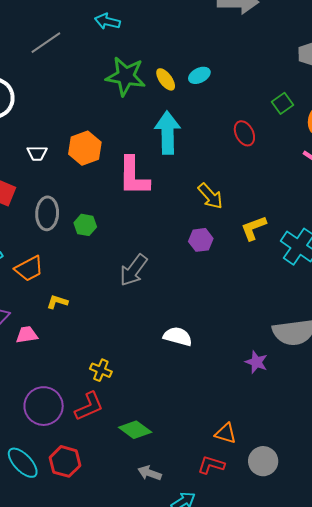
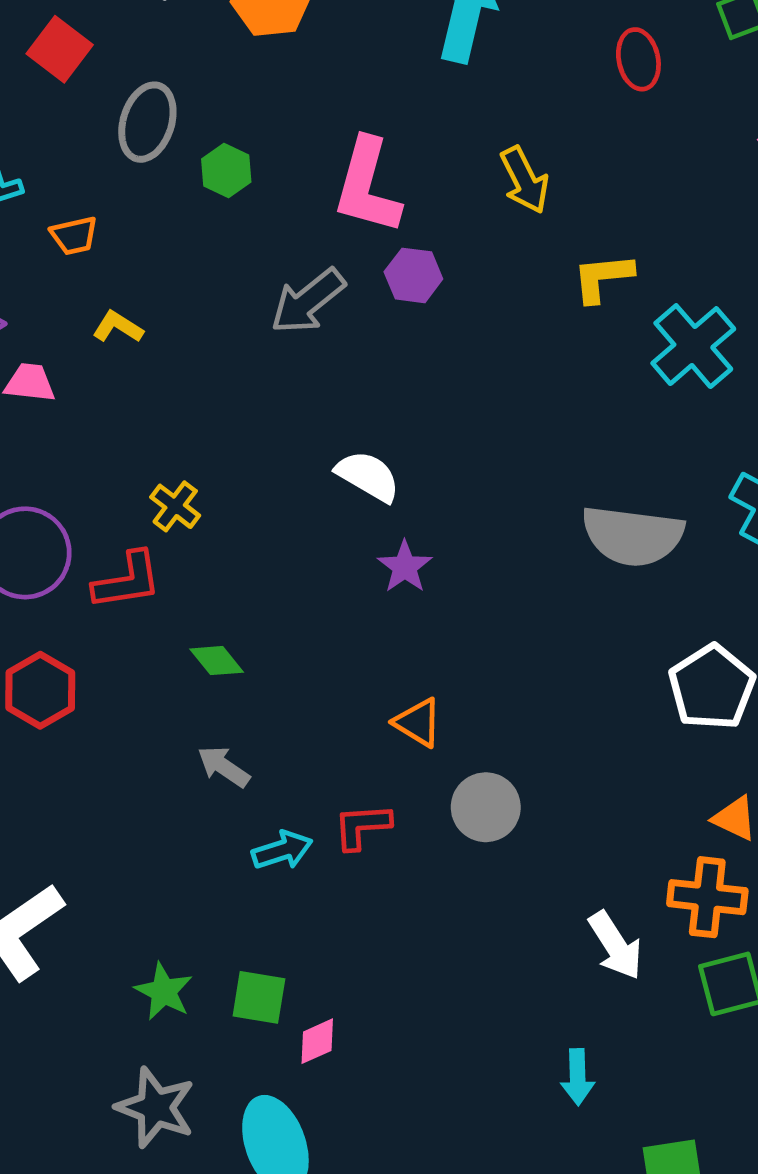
pink L-shape: (134, 176) -> (367, 186), moved
purple hexagon: (201, 240) -> (413, 275), moved
orange trapezoid: (29, 269) -> (74, 236), size x0.7
purple star: (256, 362) -> (405, 567), moved
green diamond: (135, 430) -> (217, 661), size x0.7
red L-shape: (211, 465) -> (362, 826), moved, turned -36

